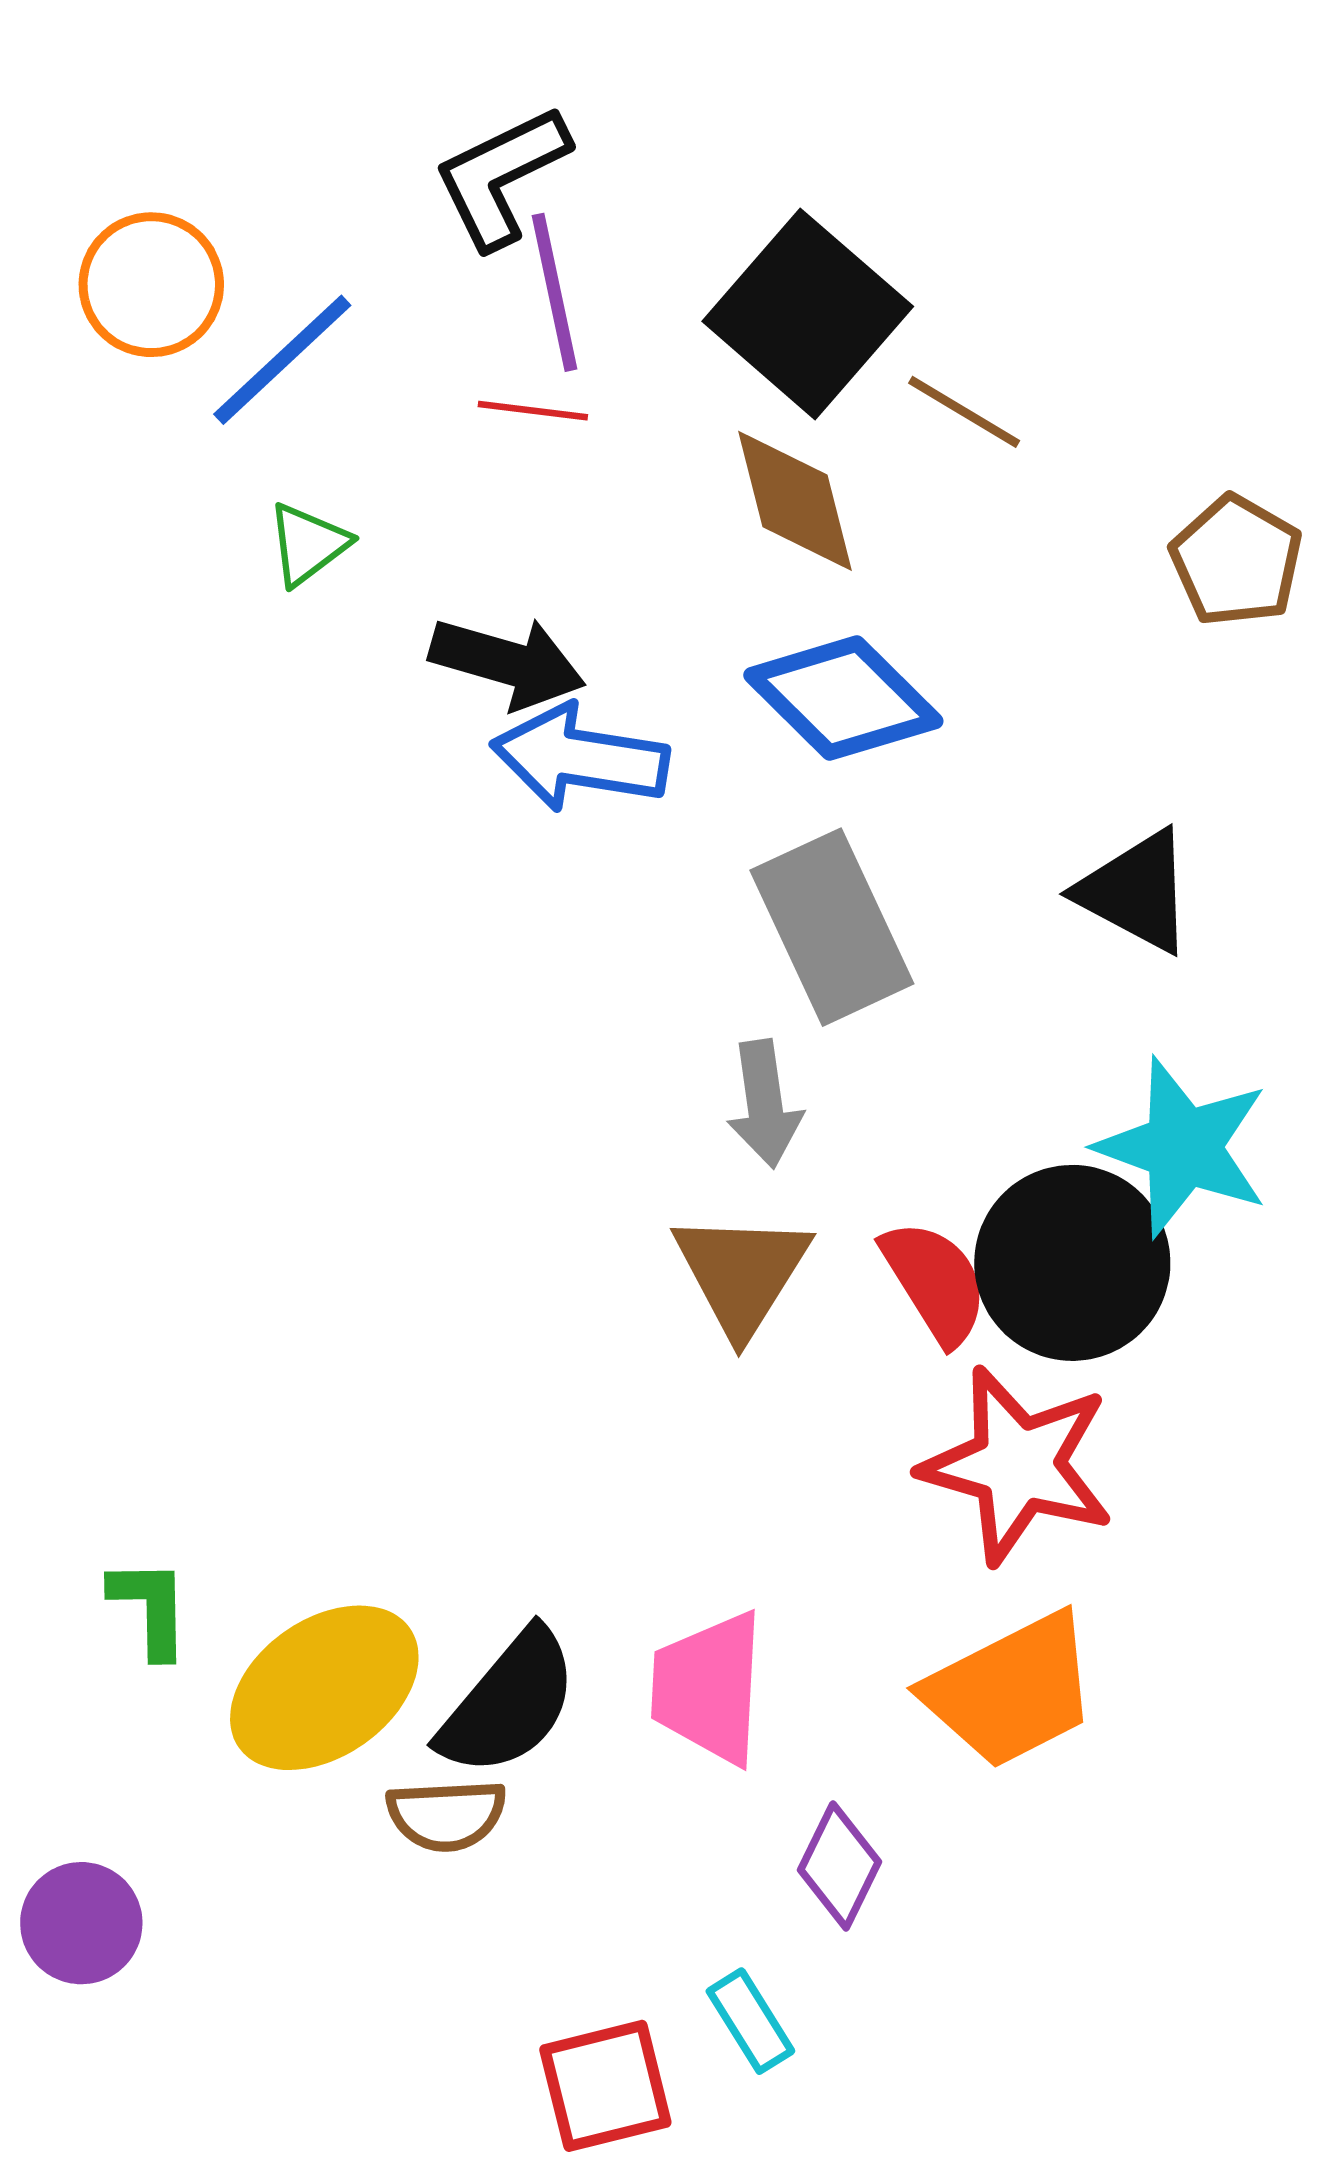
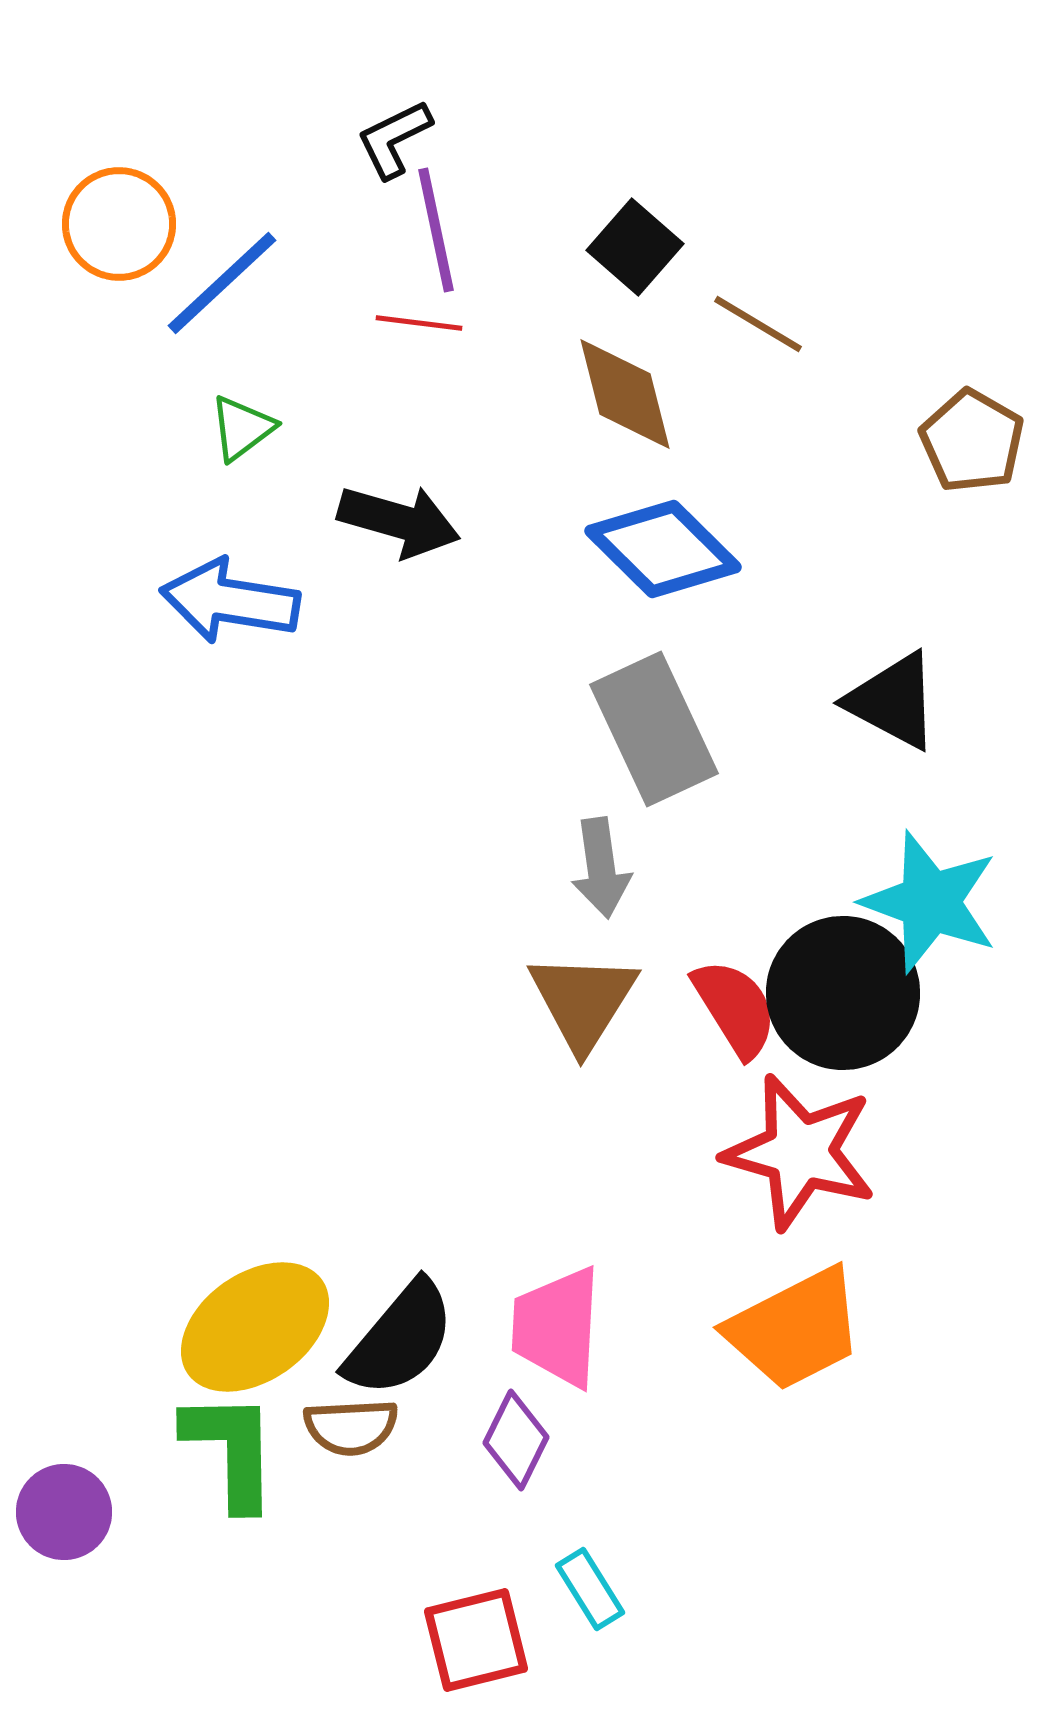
black L-shape: (501, 177) -> (394, 139), size x0.7
black square: (808, 314) -> (635, 247), size x0.6
blue arrow: (580, 758) -> (230, 601), moved
green L-shape: (150, 1608) -> (231, 1450), moved, size x1.5
purple diamond: (840, 1866) -> (516, 1440), moved

